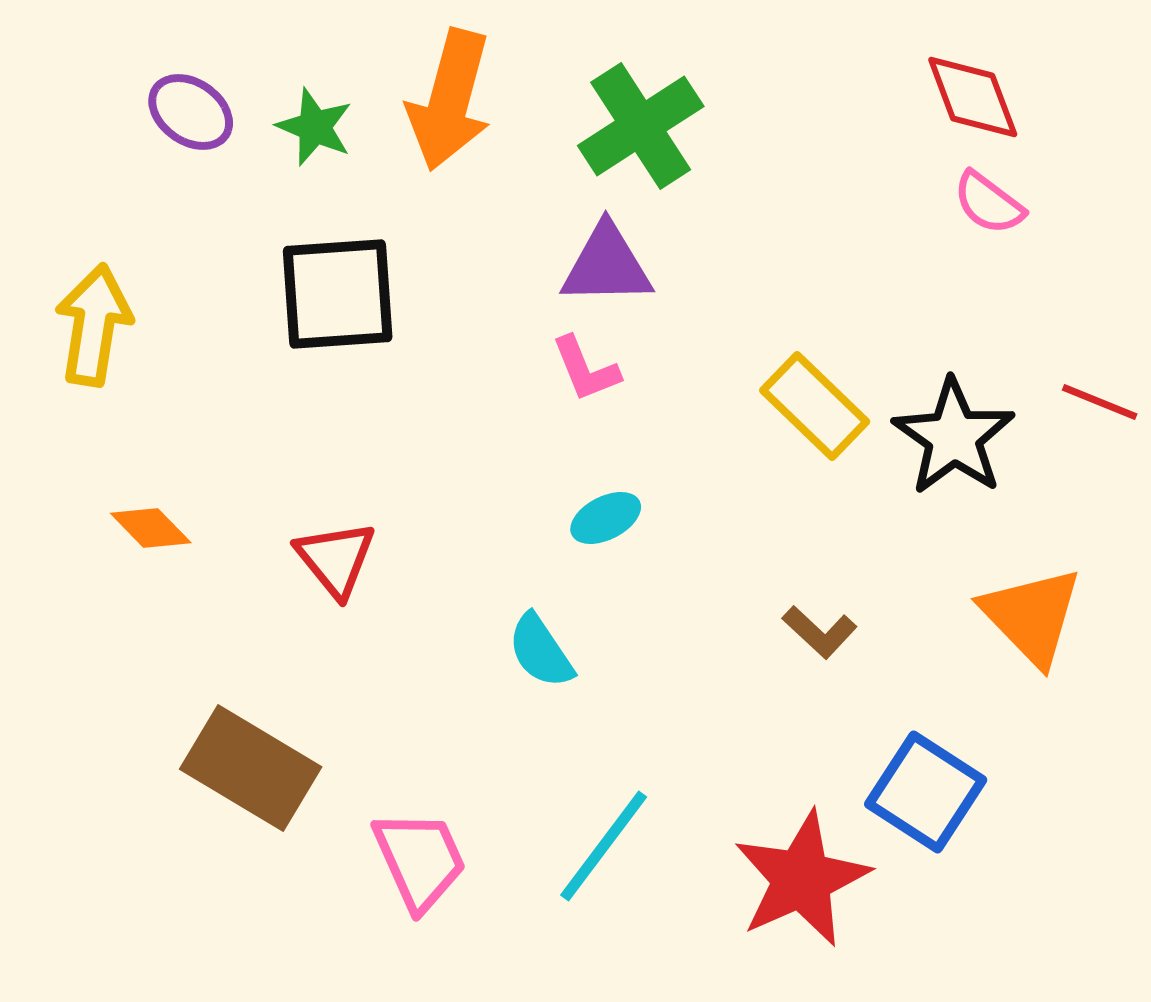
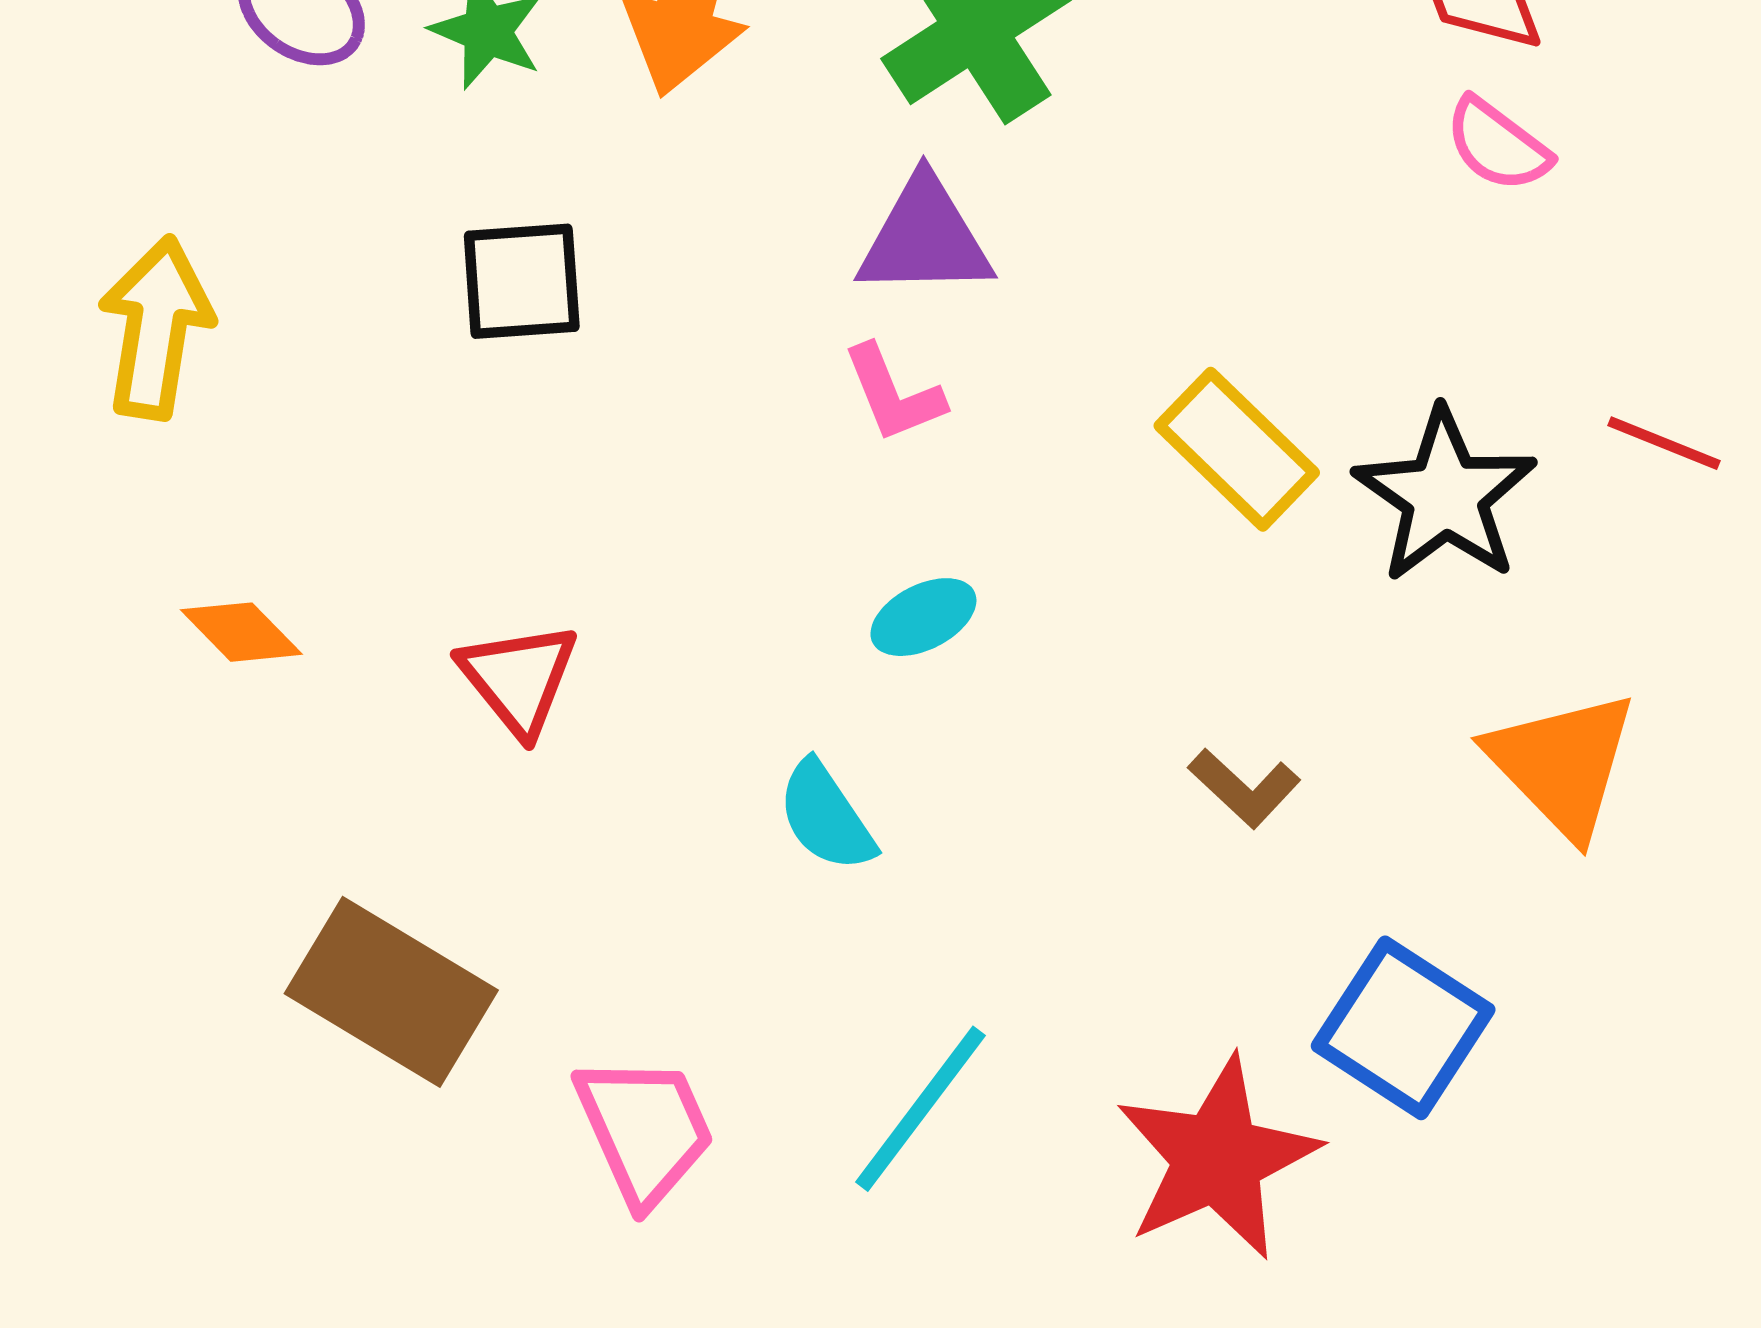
black square: (338, 294) -> (522, 281), size x0.7

